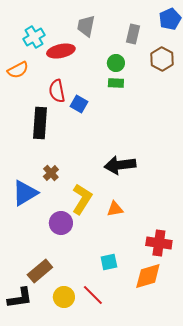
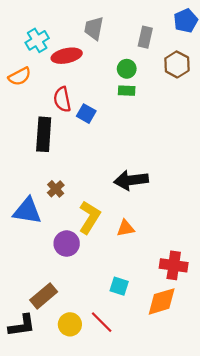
blue triangle: (25, 193) -> (27, 211), turned 40
cyan square: (109, 262) -> (119, 286), turned 30

